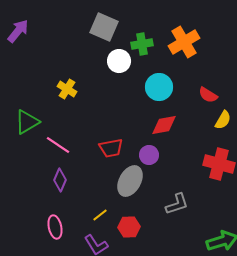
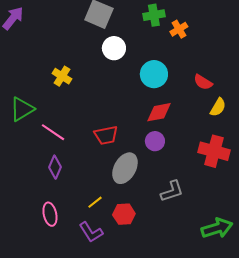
orange cross: (184, 42) -> (179, 29), size x0.6
green cross: (142, 44) -> (154, 15), moved
purple circle: (149, 155) -> (155, 141), moved

